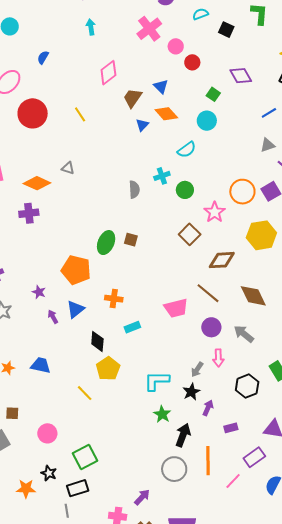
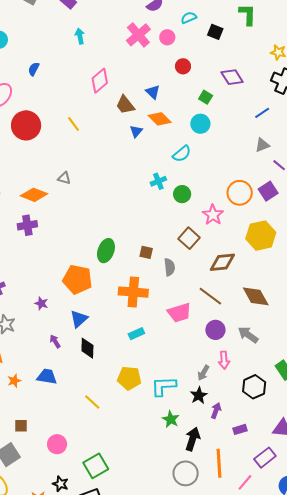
pink circle: (176, 46) -> (167, 37), moved
brown trapezoid: (133, 98) -> (125, 105), turned -70
gray semicircle: (134, 189) -> (169, 267), moved
brown square: (131, 240) -> (146, 252), moved
orange cross: (114, 299) -> (133, 292), moved, size x1.6
purple arrow: (53, 317) -> (55, 341), moved
black diamond: (97, 341) -> (87, 348), moved
yellow pentagon: (108, 369) -> (129, 378), moved, turned -30

